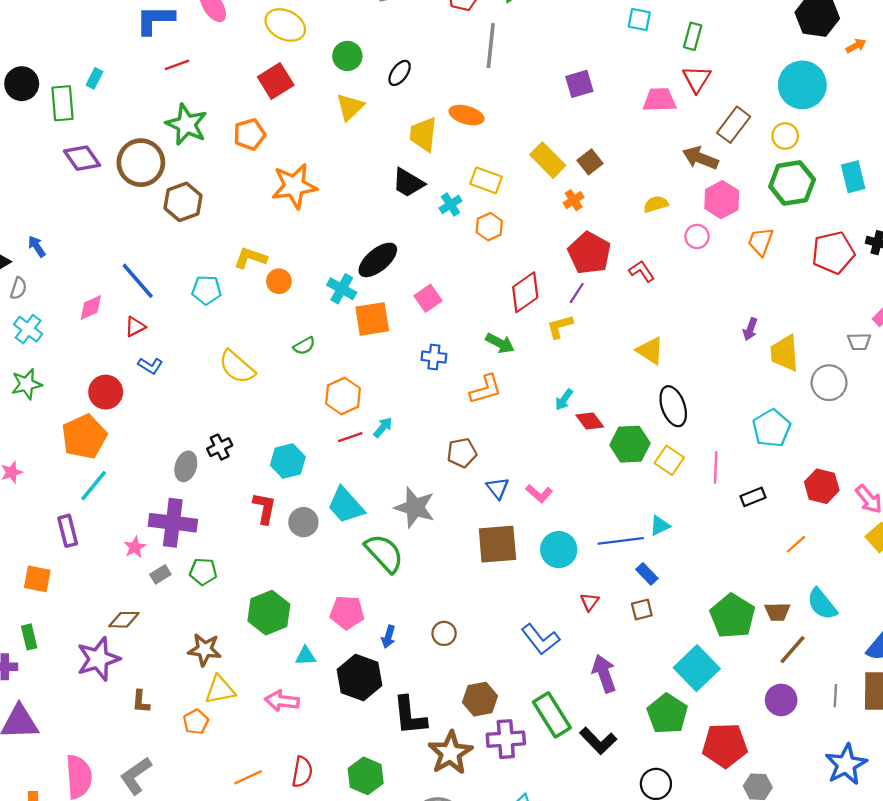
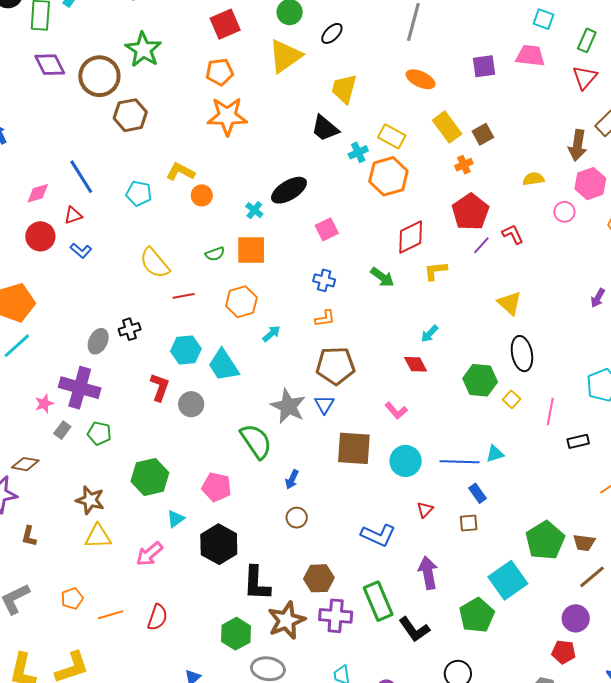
pink trapezoid: (659, 100) -> (530, 56), moved
yellow triangle: (350, 107) -> (285, 56), size x1.4
orange ellipse: (466, 115) -> (421, 79), moved
orange pentagon: (249, 134) -> (220, 72), moved
brown arrow: (700, 158) -> (578, 145), turned -112
orange hexagon: (489, 227) -> (388, 176), size x1.6
cyan cross: (342, 289) -> (254, 210), size x0.7
purple line: (577, 293) -> (481, 245), moved
orange square: (372, 319) -> (251, 250), moved
orange L-shape: (486, 389) -> (325, 318), moved, size x0.7
red circle: (106, 392) -> (40, 236), moved
red diamond: (590, 421) -> (416, 364), moved
red line: (350, 437) -> (184, 296), moved
brown pentagon: (462, 453) -> (335, 366), size x1.5
yellow square: (669, 460) -> (512, 399), size x0.7
blue triangle: (498, 488) -> (324, 404), moved
cyan trapezoid: (346, 505) -> (223, 365), moved
gray rectangle: (160, 574) -> (62, 430), turned -30
blue arrow: (388, 637) -> (292, 479), moved
blue L-shape: (540, 639) -> (378, 535), turned -36
cyan triangle: (306, 656) -> (176, 519), turned -42
pink arrow: (282, 701) -> (149, 554), turned -56
orange pentagon: (196, 722) -> (72, 599), moved
red pentagon: (725, 745) -> (564, 652), moved, size x0.6
green hexagon: (366, 776) -> (236, 634), moved

